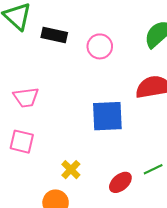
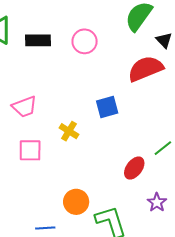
blue square: (107, 116) -> (107, 107), size x0.7
yellow cross: (71, 170) -> (69, 131), moved

